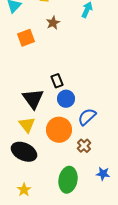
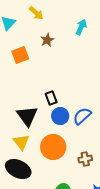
blue semicircle: (87, 117) -> (82, 116), moved
brown cross: (84, 146) -> (85, 159), moved, turned 32

